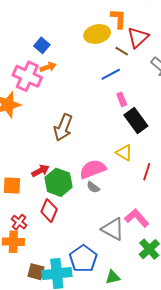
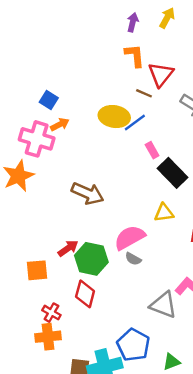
yellow ellipse: (97, 34) -> (114, 117), moved, turned 30
brown arrow: (63, 127) -> (88, 193), turned -80
yellow triangle: (124, 153) -> (164, 213), turned -30

